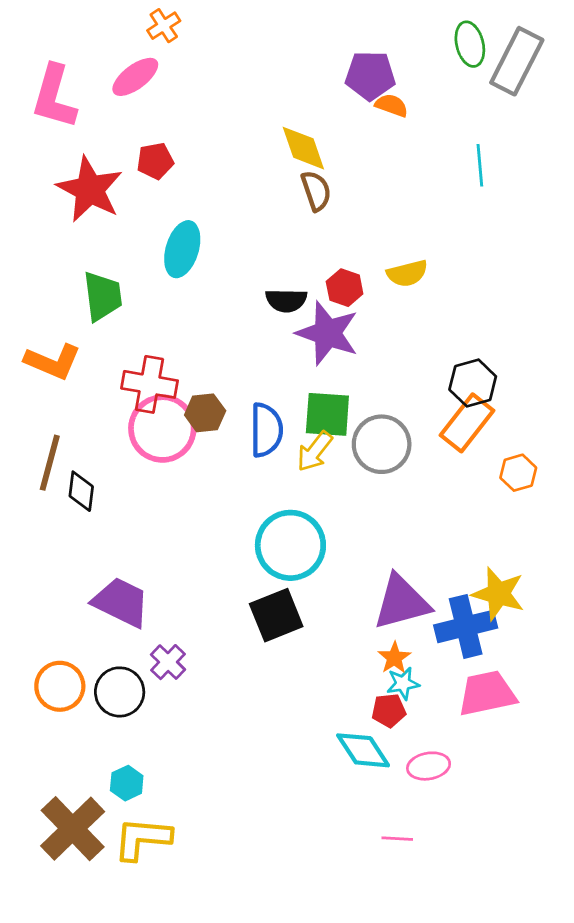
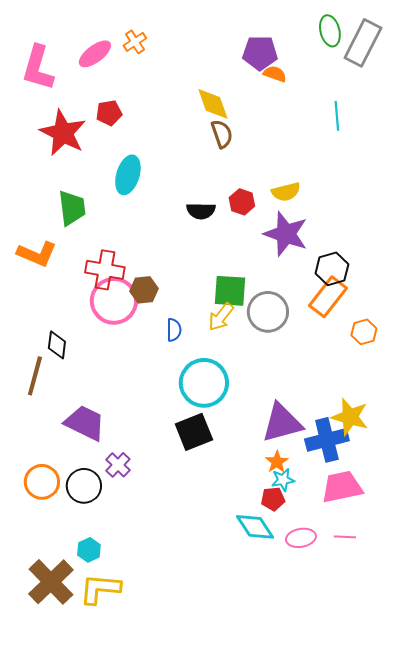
orange cross: (164, 26) -> (135, 42), moved
purple star: (327, 333) -> (286, 234), moved
blue semicircle: (266, 430) -> (174, 330), moved, size x0.6
brown line: (50, 463) -> (35, 376), moved
pink line: (397, 839) -> (345, 537), moved

